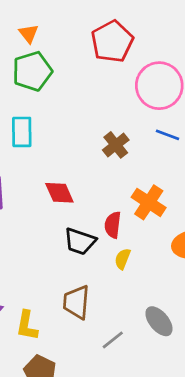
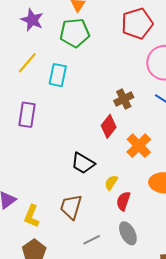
red diamond: (59, 193) -> (109, 126), moved, turned 50
red semicircle: (113, 225) -> (123, 201), moved

